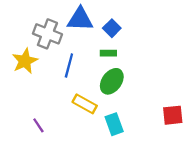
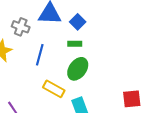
gray cross: (47, 34) -> (21, 27), size x0.7

